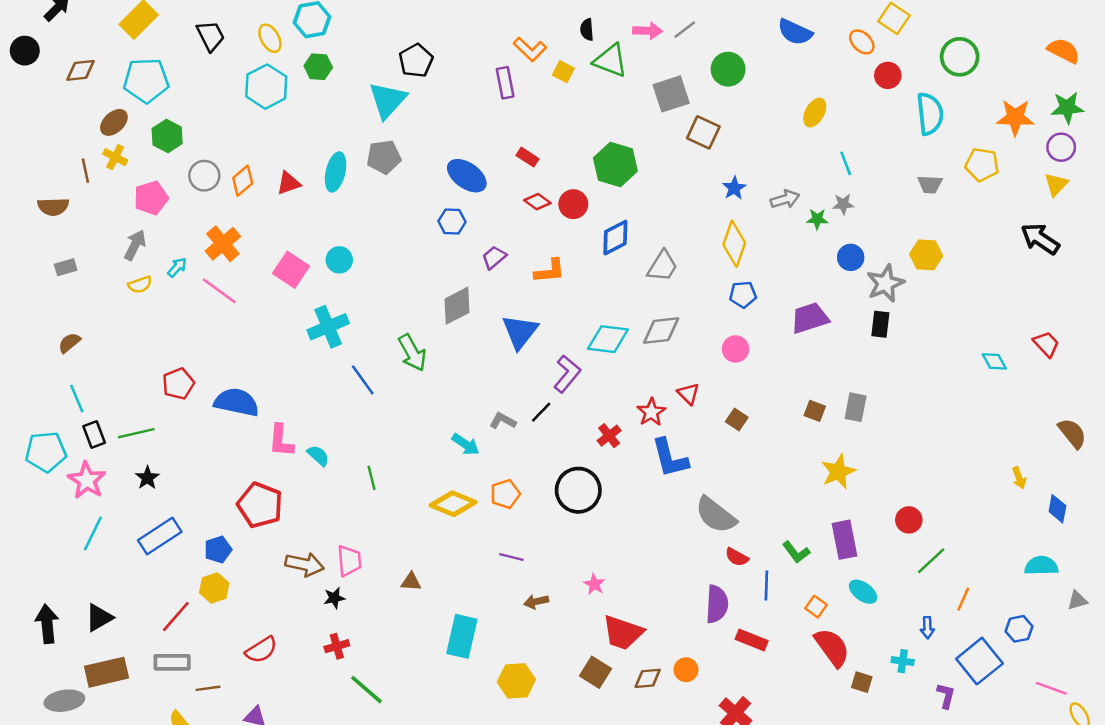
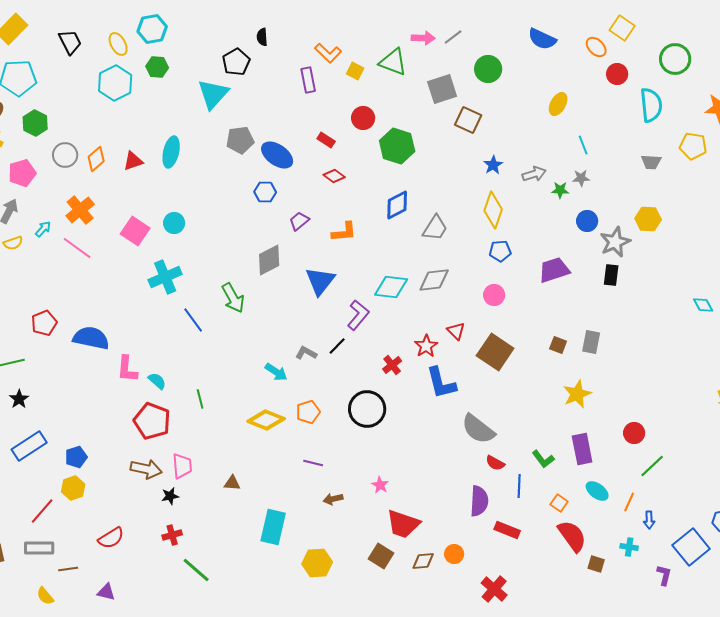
black semicircle: (587, 30) -> (262, 37), moved
gray pentagon: (384, 157) -> (240, 140), moved
red circle: (573, 204) -> (363, 118), moved
brown square: (737, 420) -> (495, 352), size x2.0
red pentagon: (260, 505) -> (152, 421), moved
orange line: (963, 599) -> (629, 502), moved

